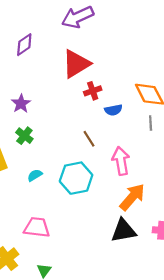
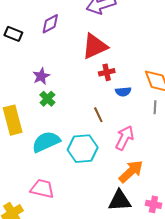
green cross: (24, 136) -> (47, 99), moved
pink arrow: (121, 161) -> (125, 138), turned 30
cyan semicircle: (35, 175) -> (46, 142), size x2.0

